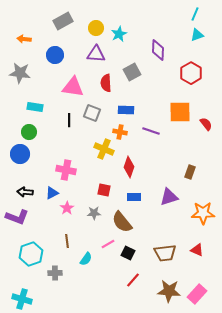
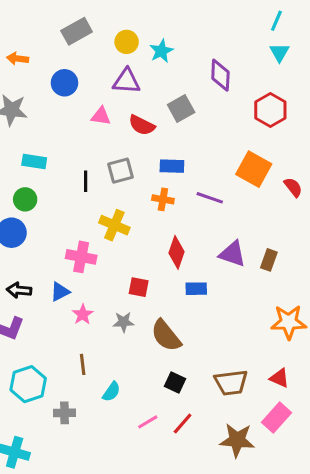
cyan triangle: (197, 35) -> (279, 52), turned -40
red semicircle: (106, 83) -> (142, 125), turned -60
pink triangle: (73, 87) -> (101, 116), moved, size x0.6
orange square: (180, 112) -> (254, 169), turned 30
gray square: (92, 113) -> (121, 171), turned -36
yellow cross: (104, 149) -> (114, 225), moved
blue rectangle: (134, 197) -> (196, 289), moved
purple triangle: (169, 197) -> (233, 254), moved, turned 36
pink line: (108, 244) -> (148, 422), moved
pink rectangle: (197, 294) -> (276, 417), moved

